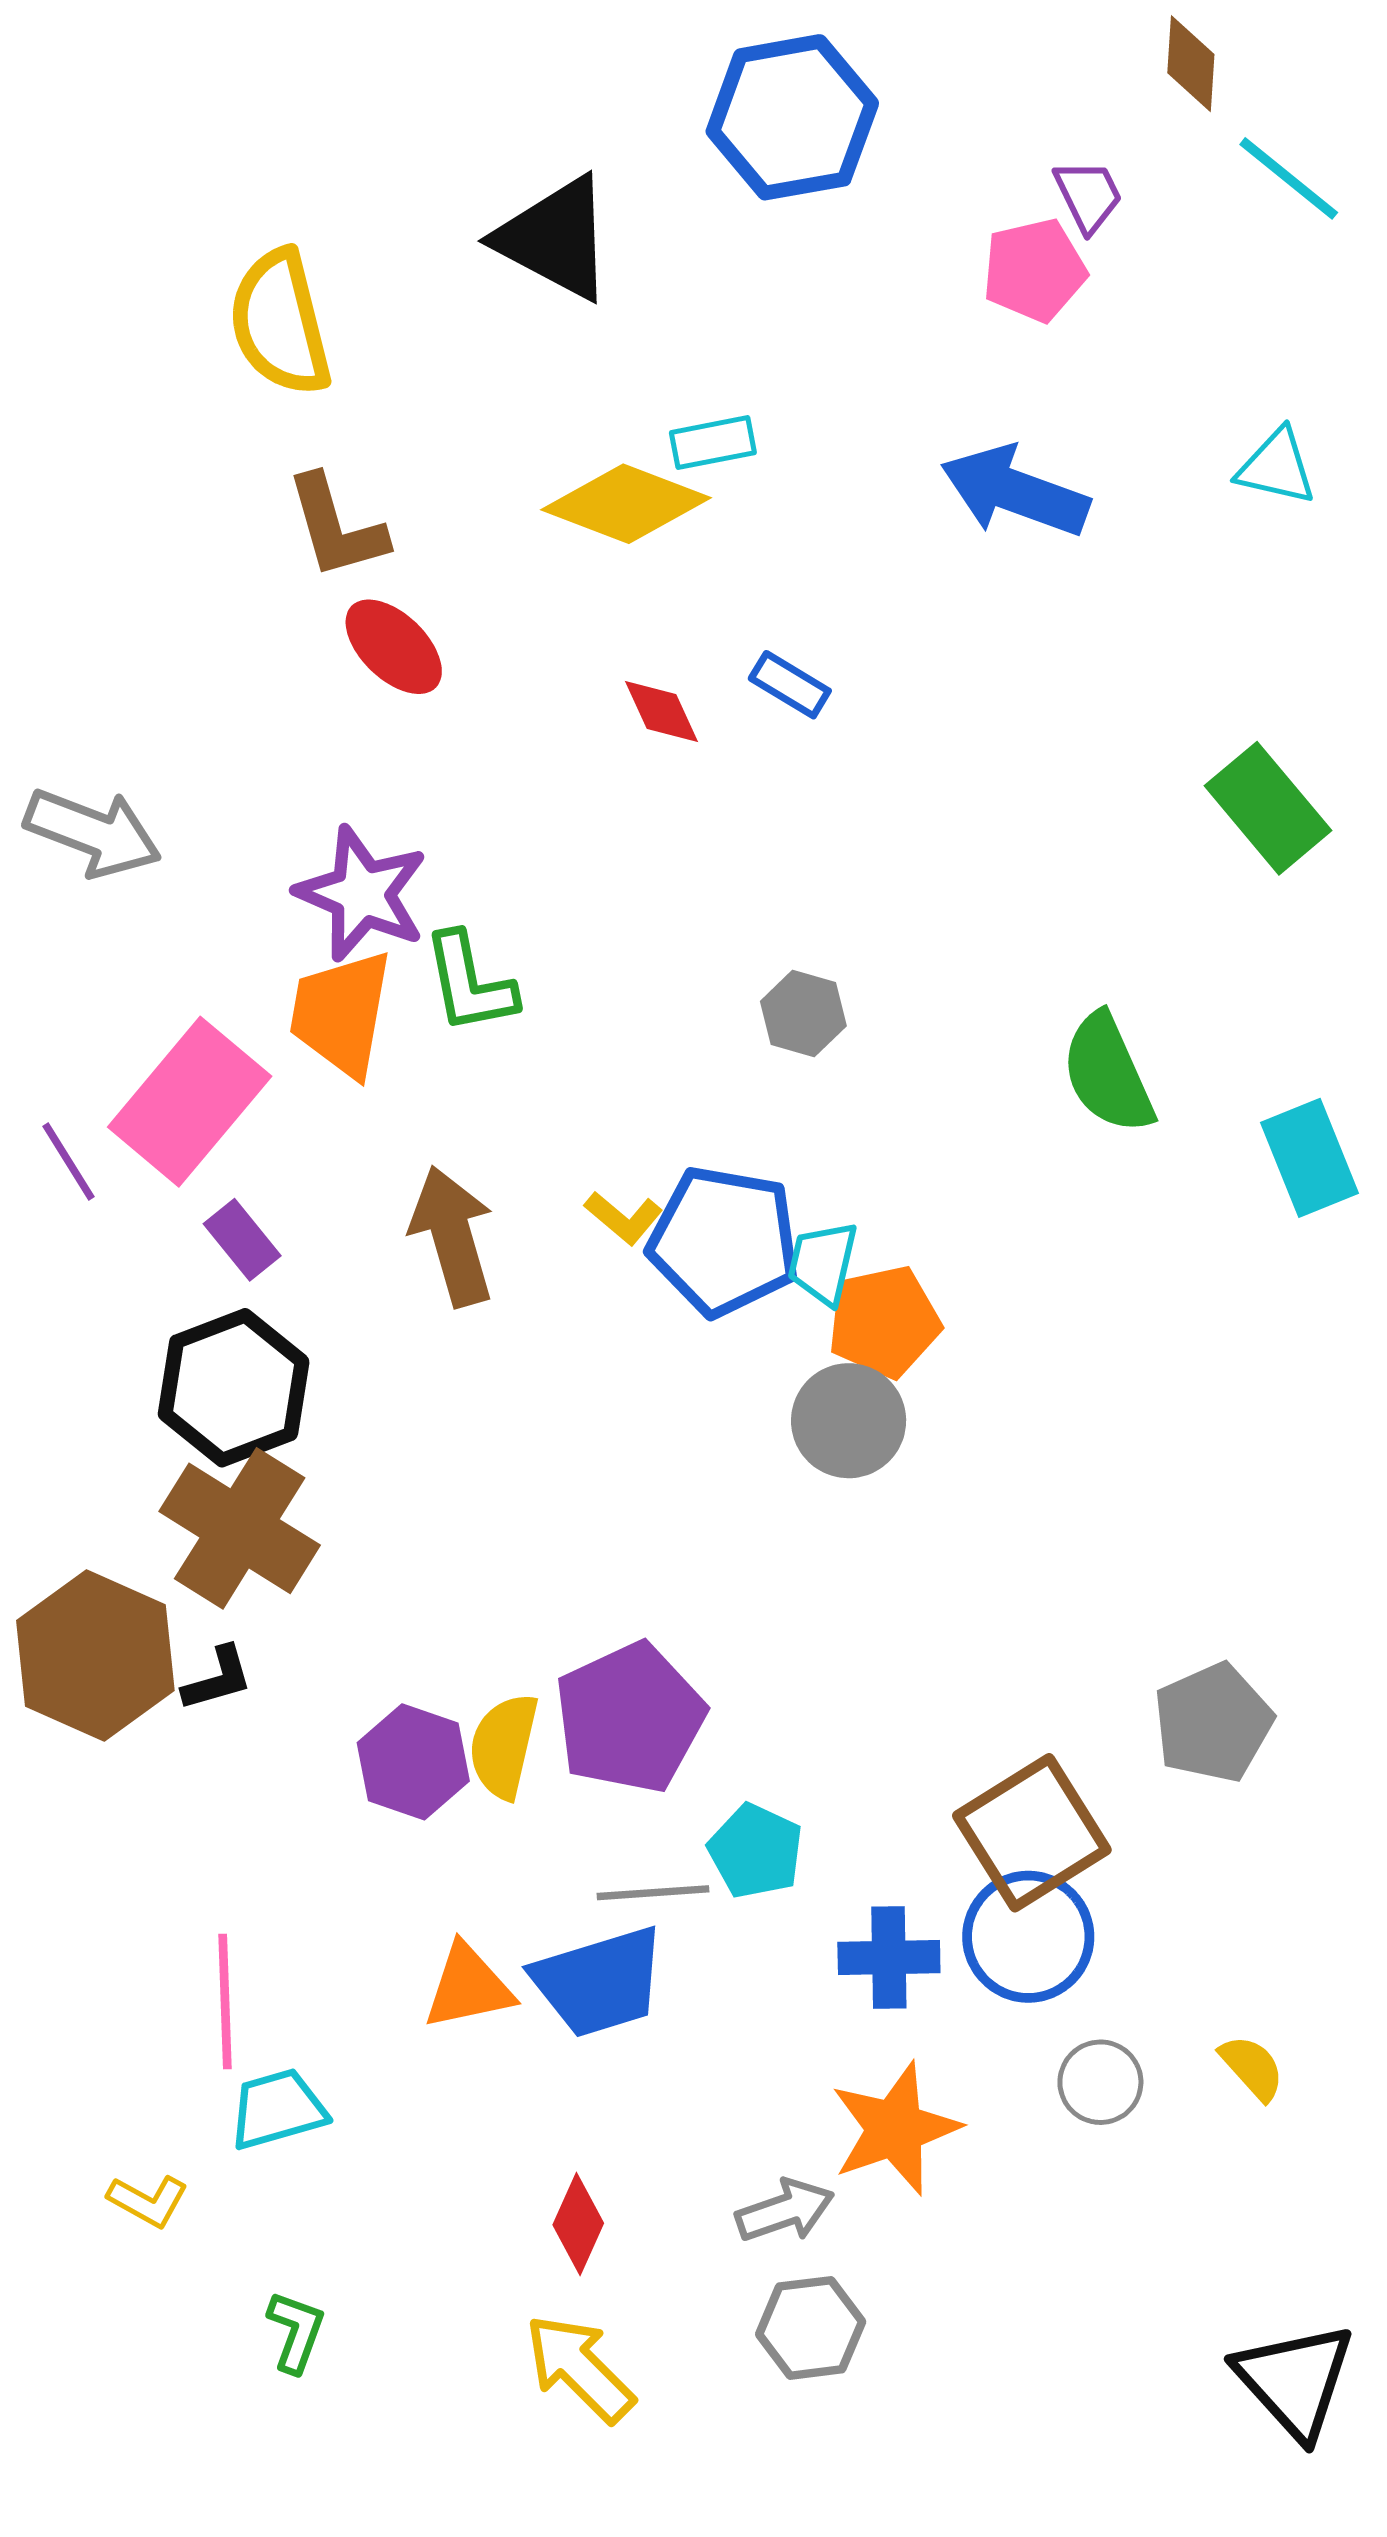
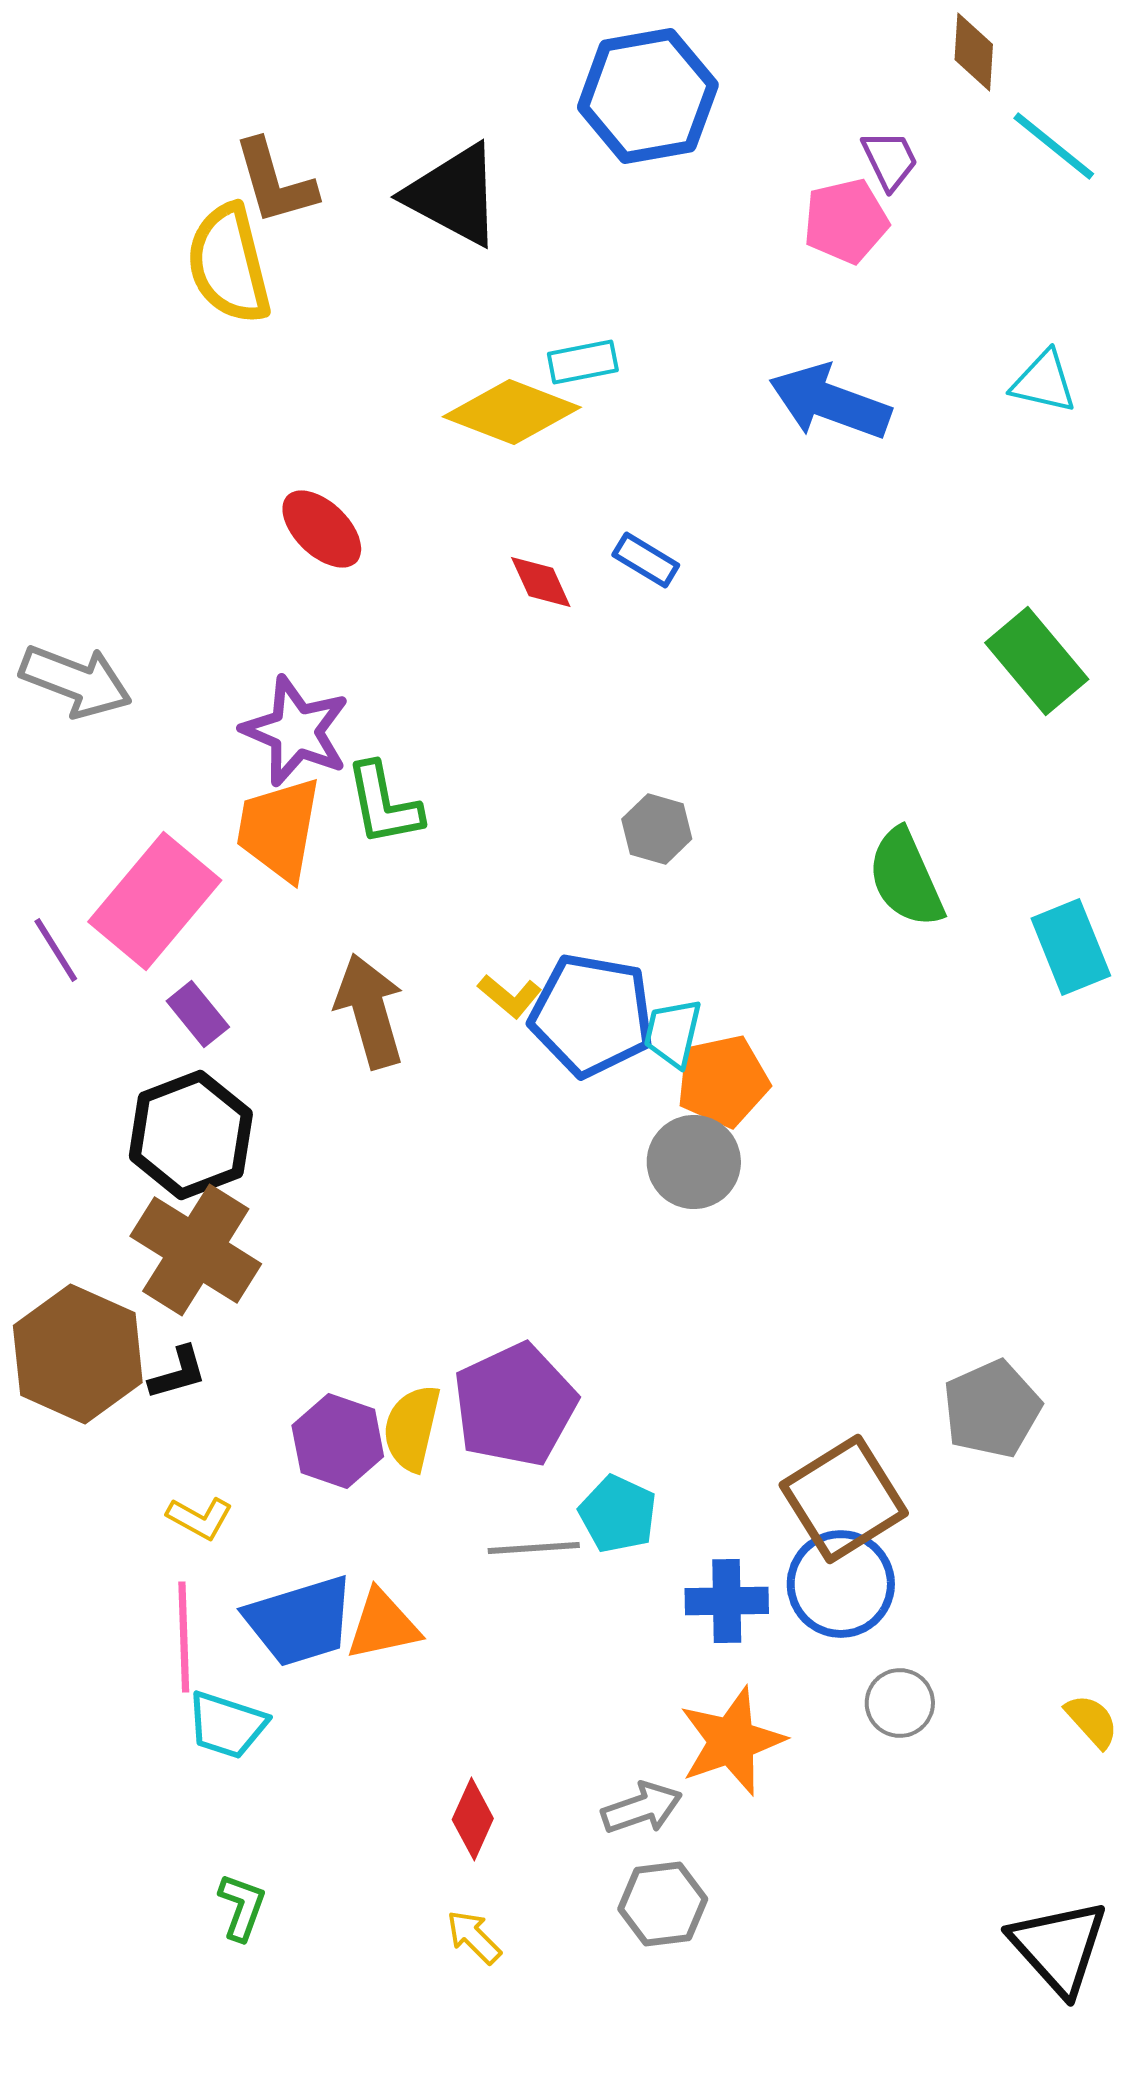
brown L-shape: (336, 527) -> (275, 182), moved
blue trapezoid: (599, 1982) -> (300, 1621), moved
yellow semicircle: (1252, 2068) -> (1092, 1721), moved
cyan trapezoid: (278, 2109) -> (227, 1725), turned -146
yellow L-shape: (148, 2201) -> (200, 1518), moved
yellow arrow: (580, 2368) -> (474, 1937), size x0.6

